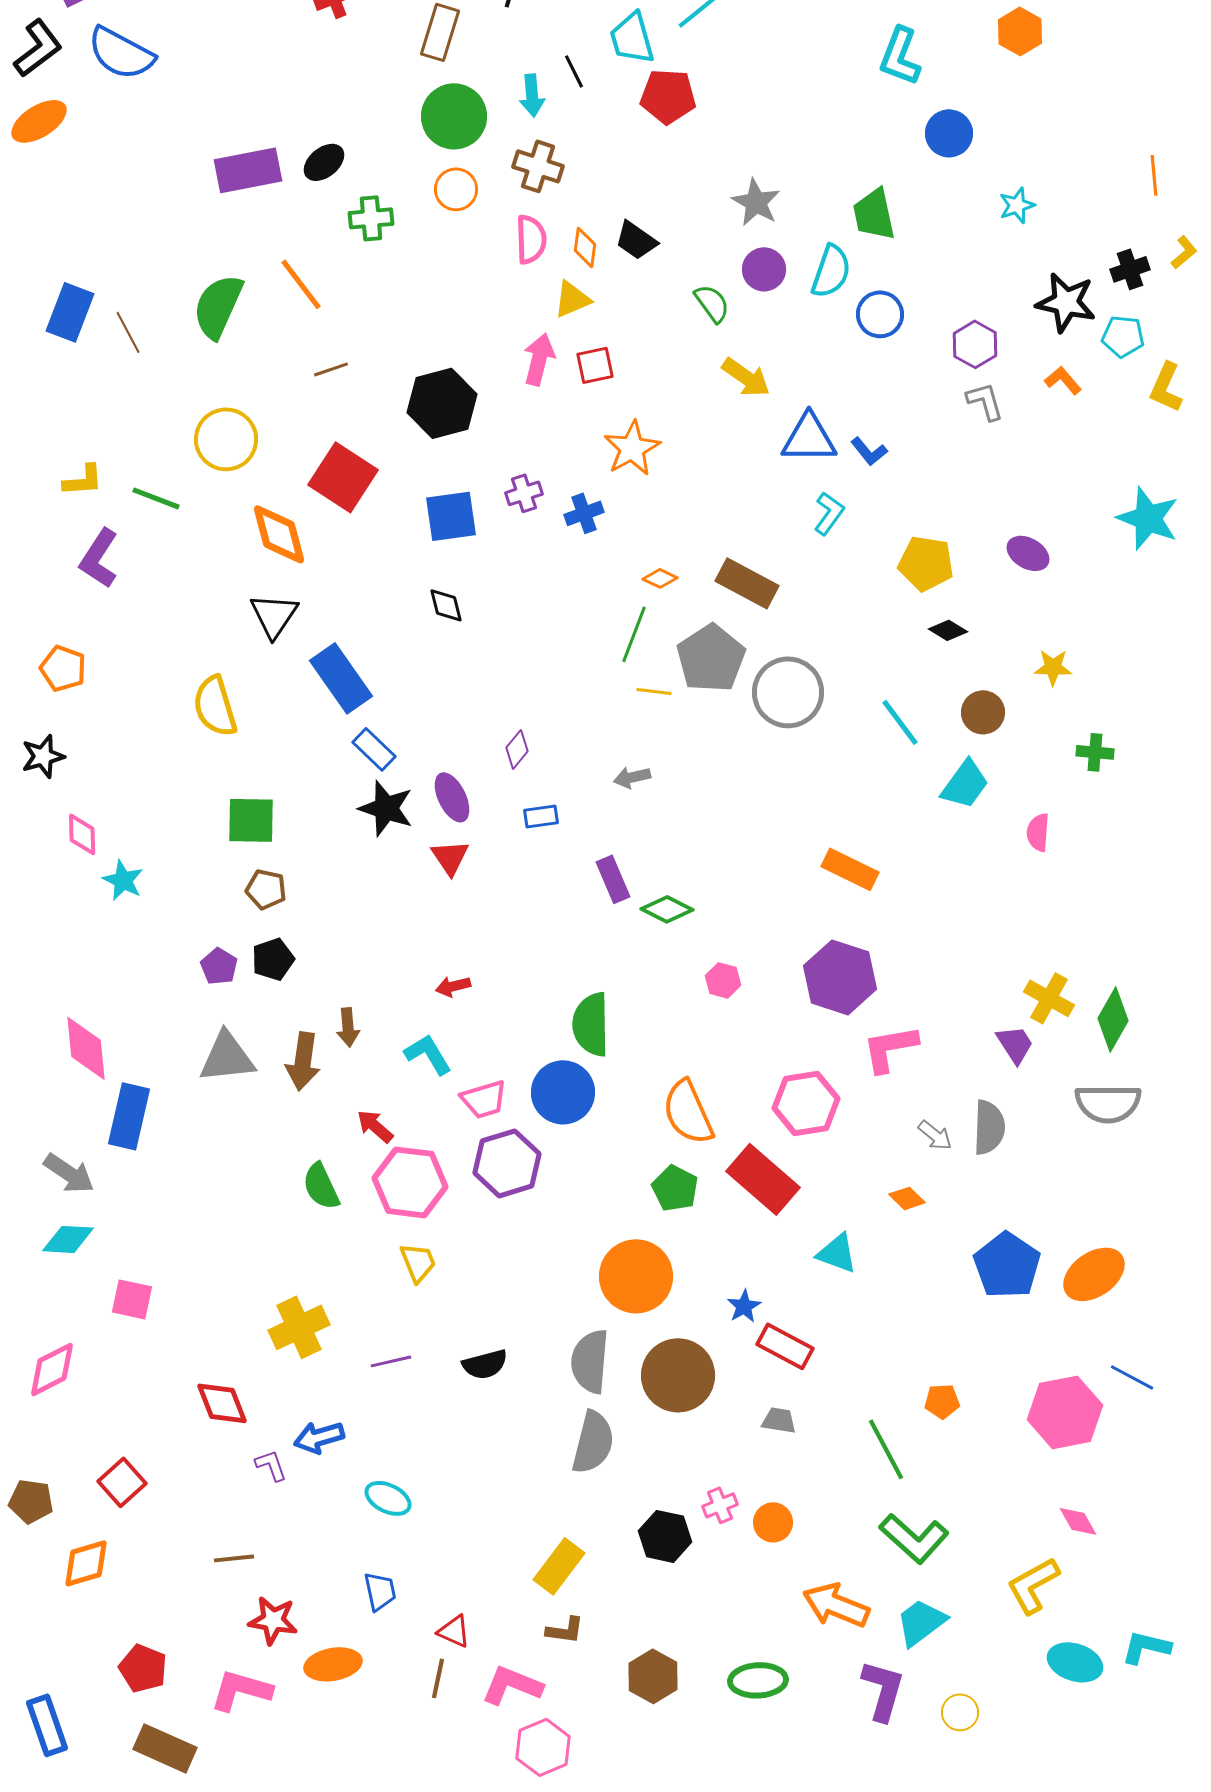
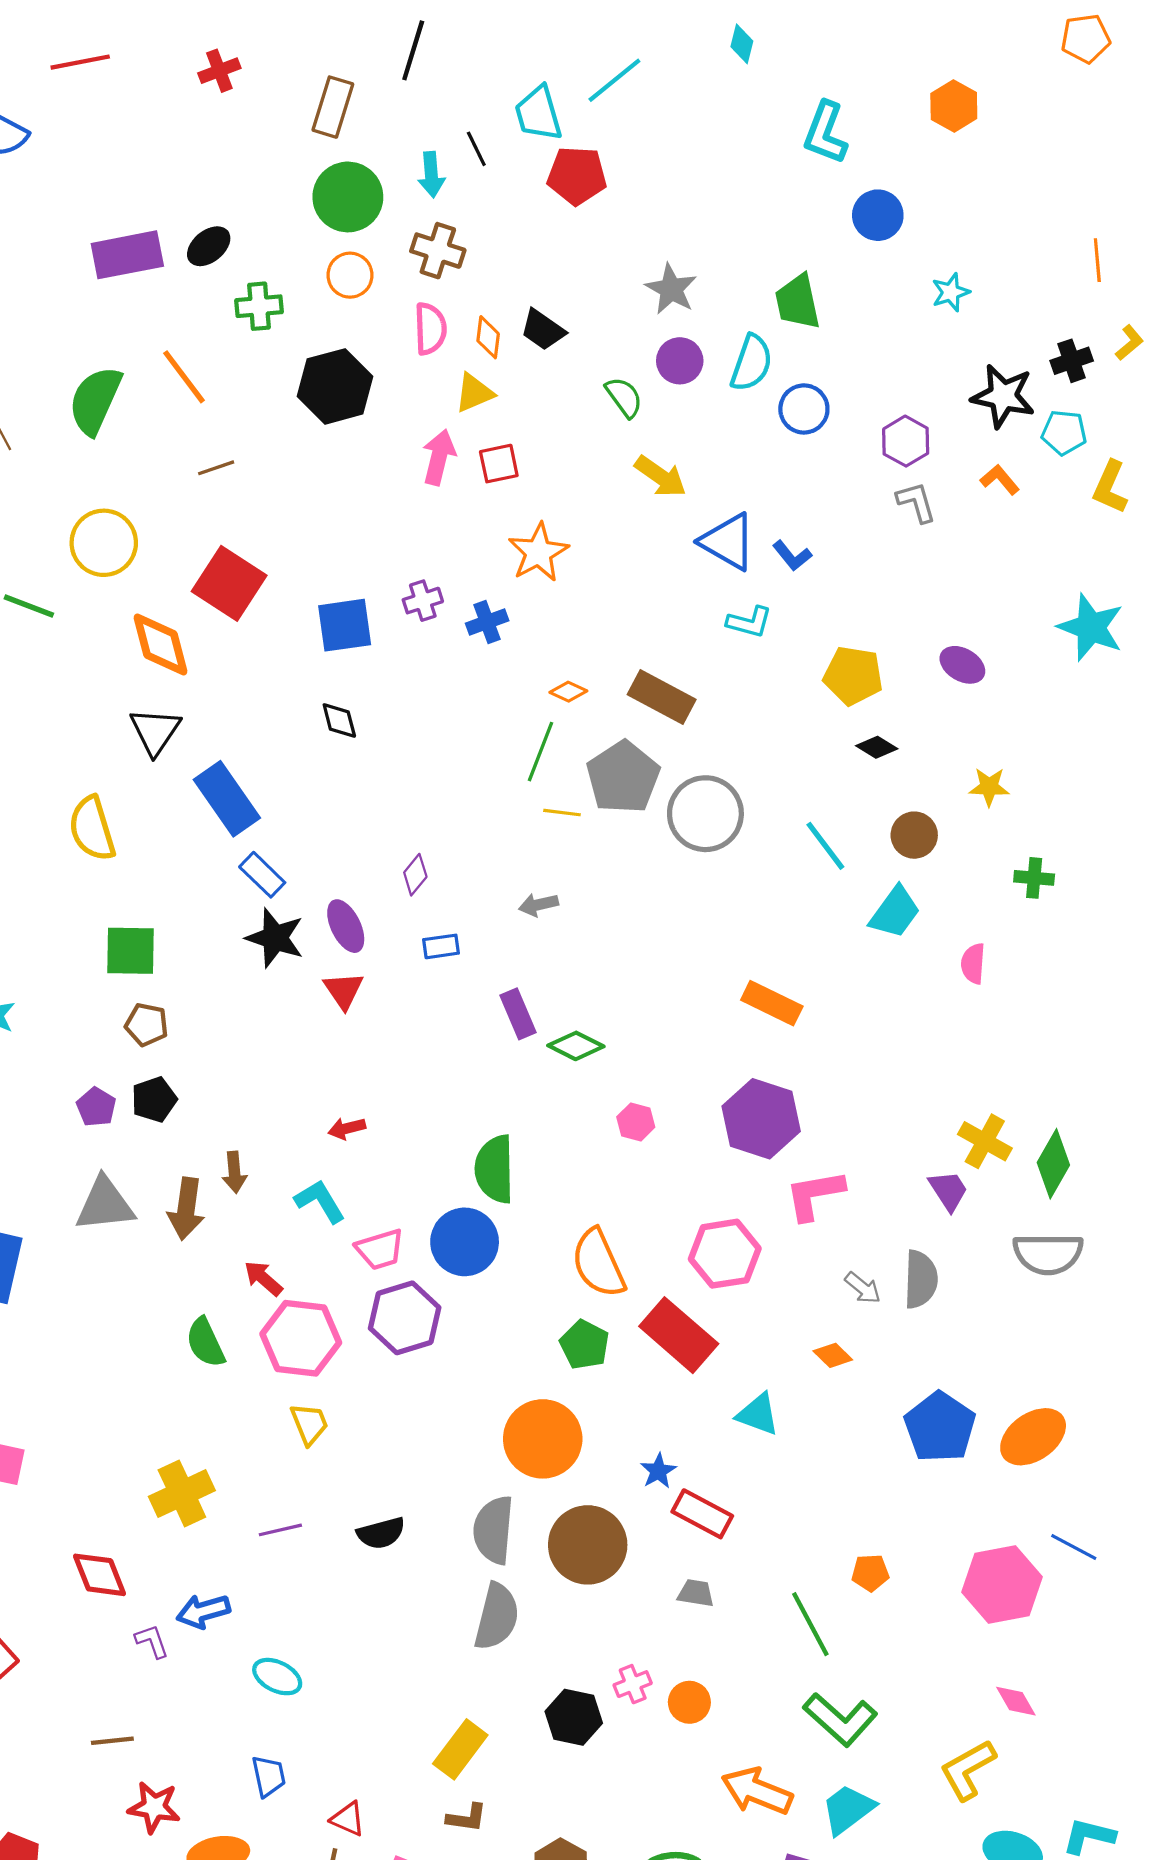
black hexagon: (442, 403) -> (335, 386), moved
blue triangle: (809, 438) -> (728, 542), turned 30
cyan L-shape: (829, 513) -> (749, 622), turned 69

